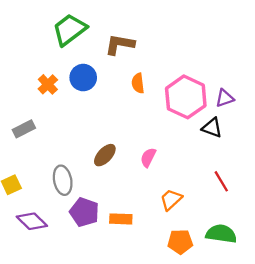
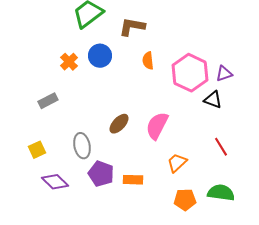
pink semicircle: (148, 157) -> (157, 126), size x1.6

